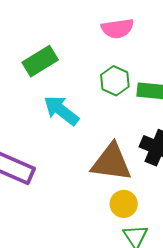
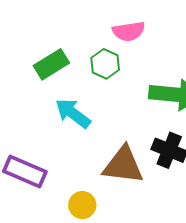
green hexagon: (115, 81) -> (105, 64), moved
yellow circle: (124, 204) -> (82, 205), moved

